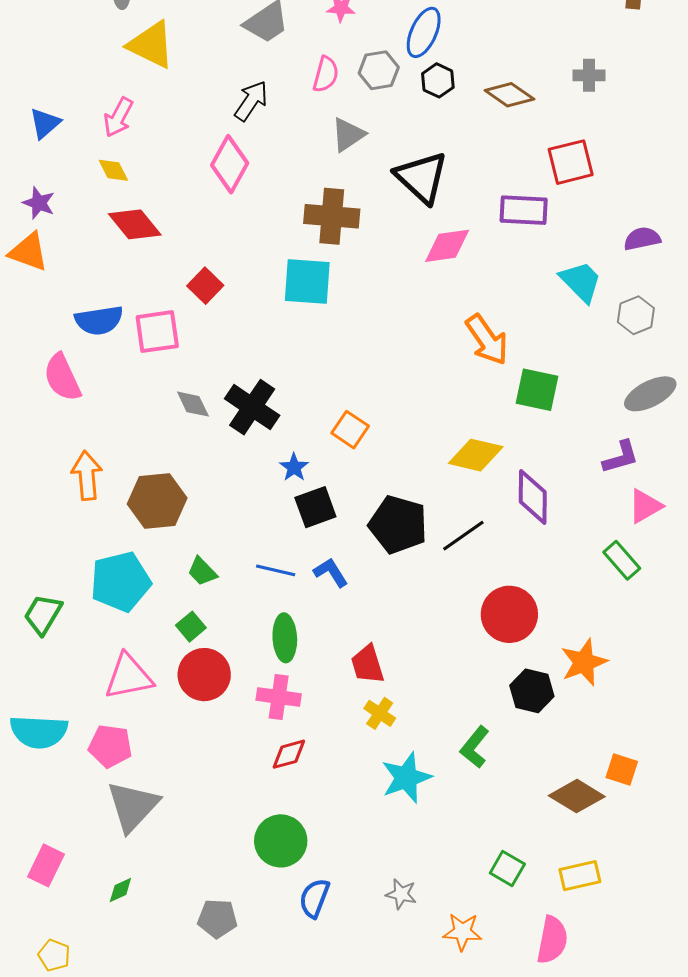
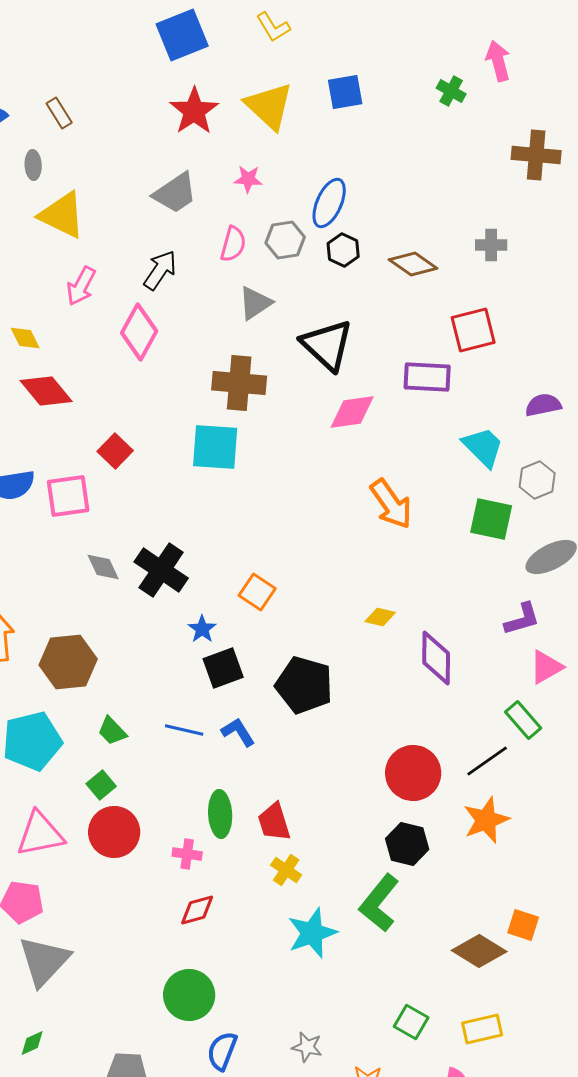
pink arrow: (118, 117) -> (81, 286), moved
green square: (537, 390) -> (491, 519), moved
yellow diamond: (476, 455) -> (380, 617), size x0.6
black line: (463, 536) -> (487, 761), moved
green ellipse: (285, 638) -> (220, 814), moved
black hexagon: (532, 691) -> (407, 844), moved
pink cross: (279, 697) -> (187, 854), size x0.7
green L-shape: (475, 747) -> (379, 903), size x1.4

